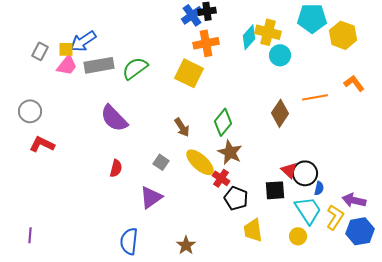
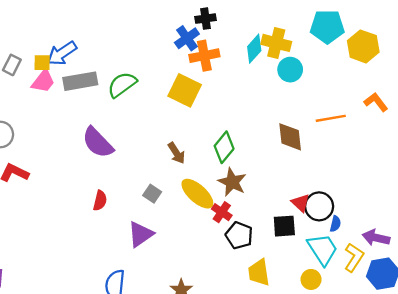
blue cross: (192, 15) -> (187, 38), moved
brown diamond: (280, 113) -> (290, 137), turned -40

